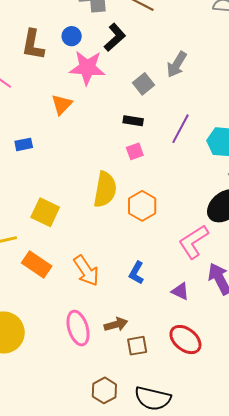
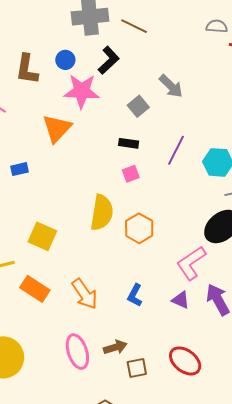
gray arrow: (177, 64) -> (171, 86), turned -76
orange triangle: (62, 104) -> (57, 128), size x1.4
purple triangle: (180, 291) -> (181, 300), moved

